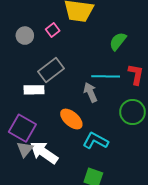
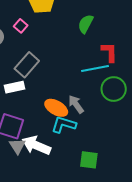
cyan line: (106, 76) -> (95, 69), moved
gray arrow: (90, 92) -> (76, 104), moved
cyan L-shape: (96, 141) -> (64, 125), moved

